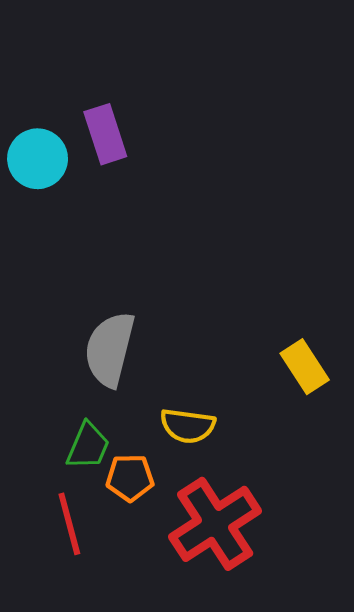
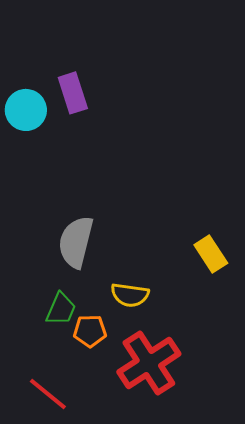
red line: (69, 524) -> (48, 394), moved, turned -36

